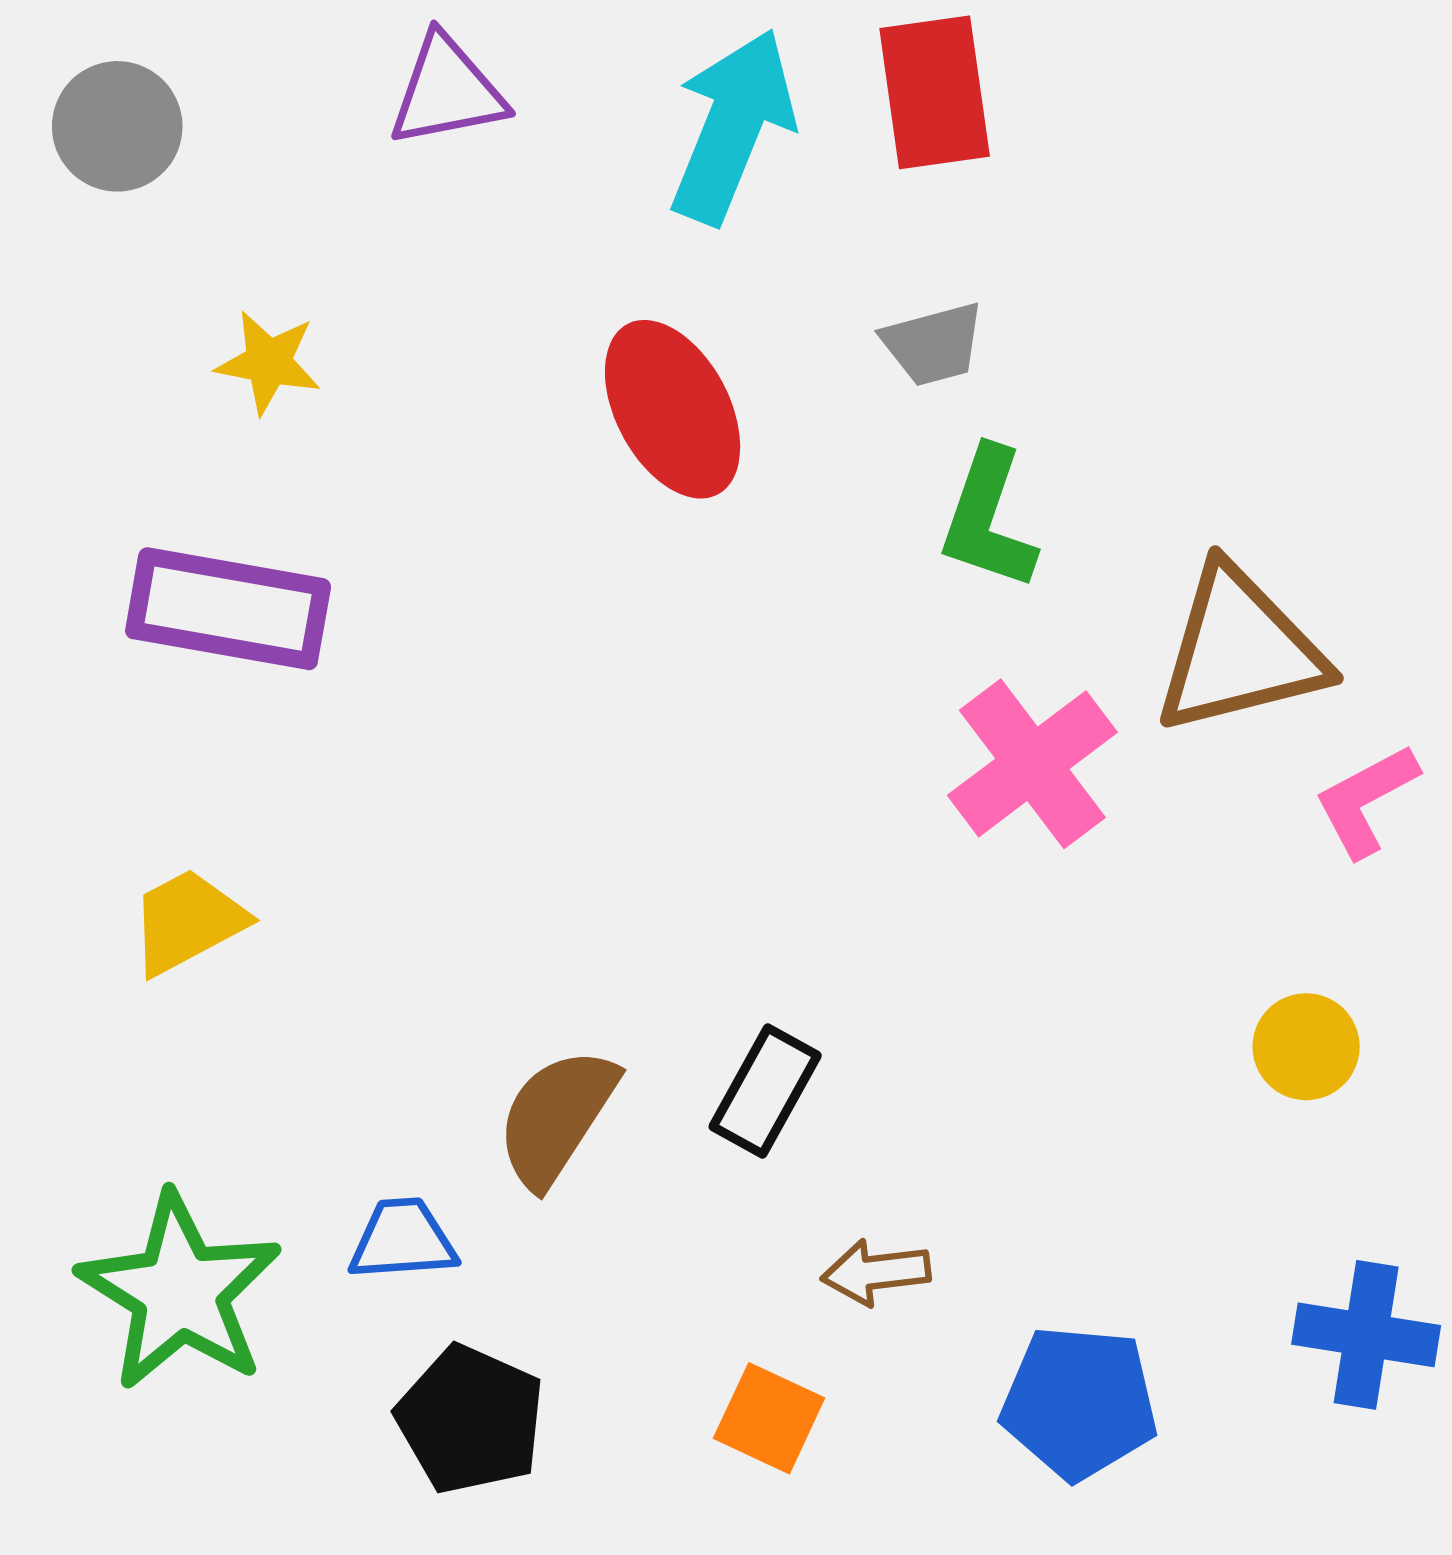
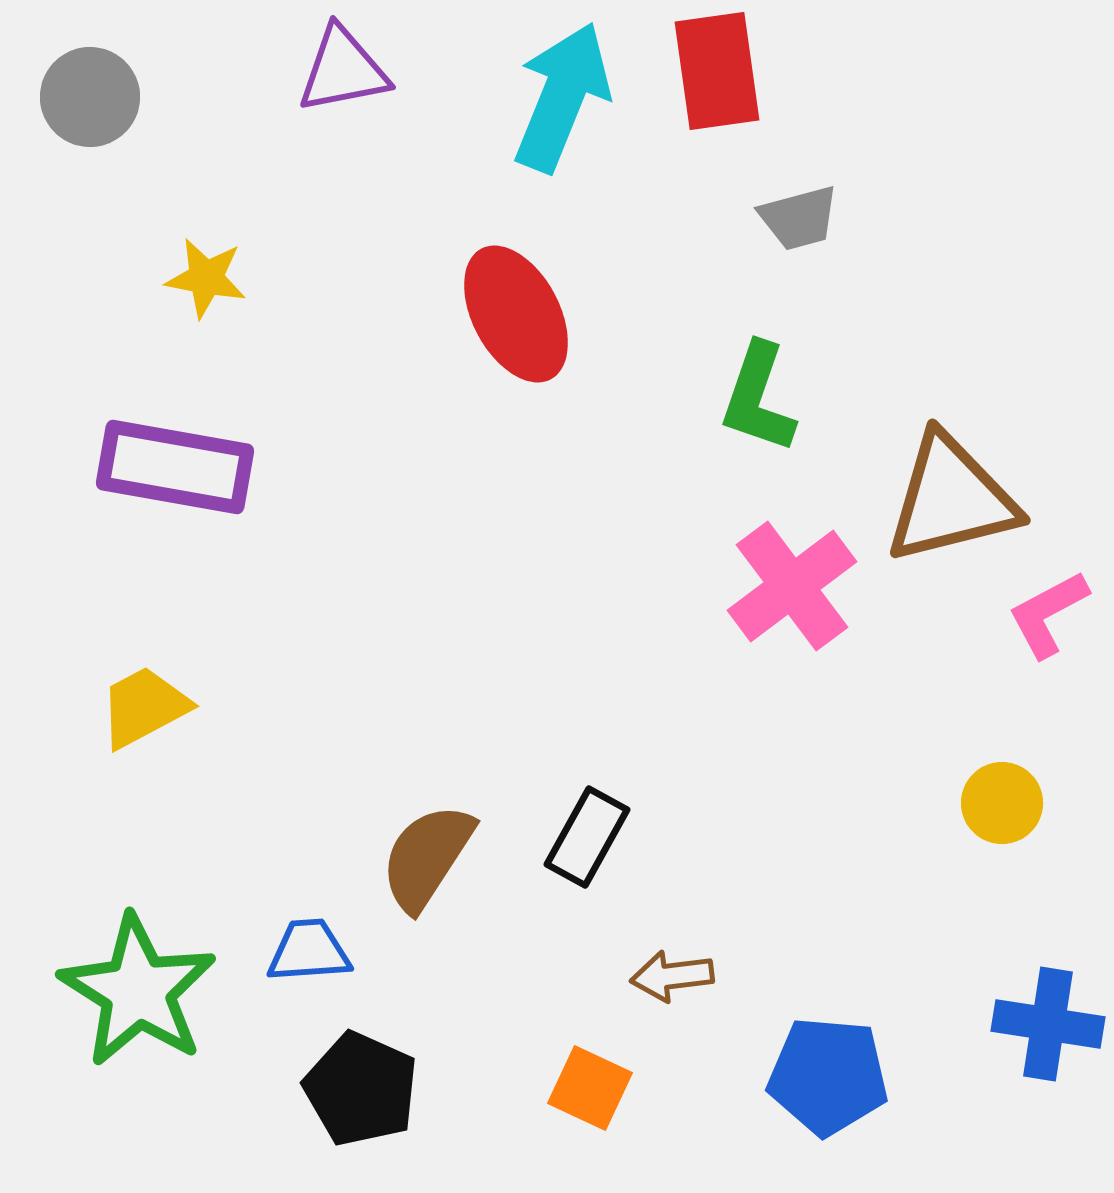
gray trapezoid: (933, 344) -> (799, 218), moved

